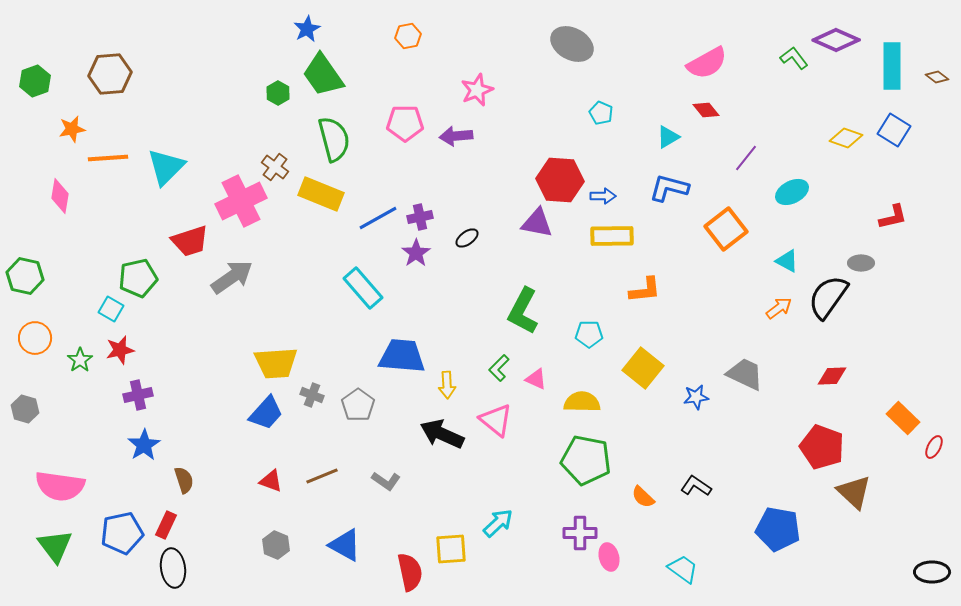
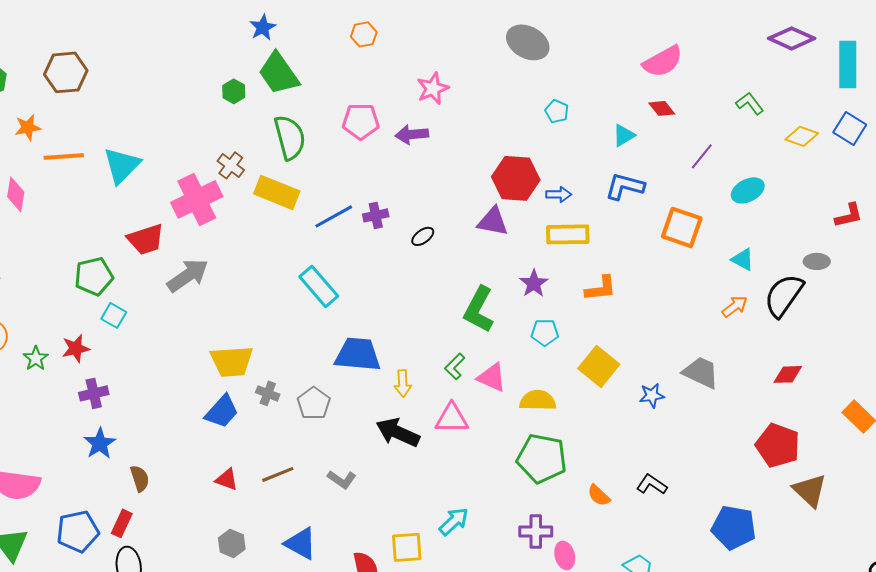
green L-shape: (794, 58) -> (750, 103), moved
orange square: (726, 229) -> (682, 227), turned -33
purple star: (416, 253) -> (534, 283), moved
cyan square: (111, 309) -> (114, 315), moved
pink triangle: (536, 379) -> (492, 377), size x1.4
pink triangle: (496, 420) -> (452, 418), turned -39

